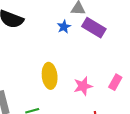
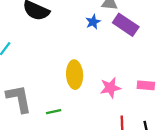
pink rectangle: (115, 82) -> (146, 85), turned 63

